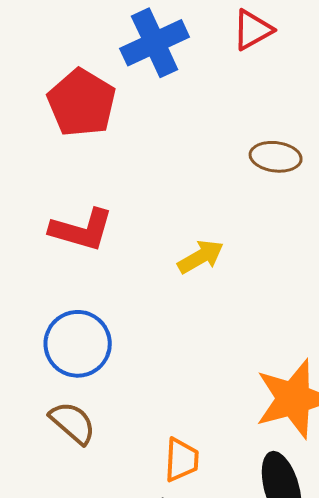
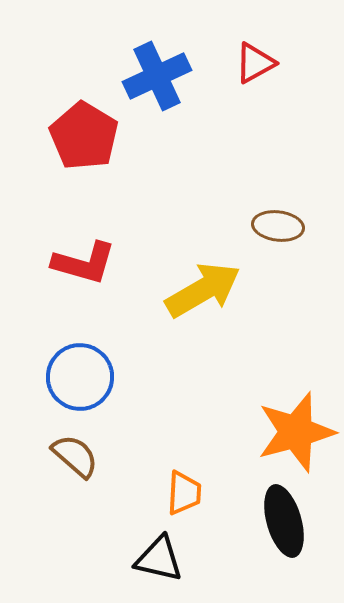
brown ellipse: (276, 157) -> (278, 226), moved
yellow arrow: (201, 257) -> (203, 290), size x1.6

